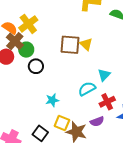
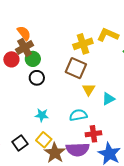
yellow cross: (28, 24) -> (83, 44), moved
yellow triangle: (86, 44) -> (89, 89), moved
cyan triangle: (104, 75) -> (108, 99), moved
purple semicircle: (97, 122) -> (78, 149), size x1.6

